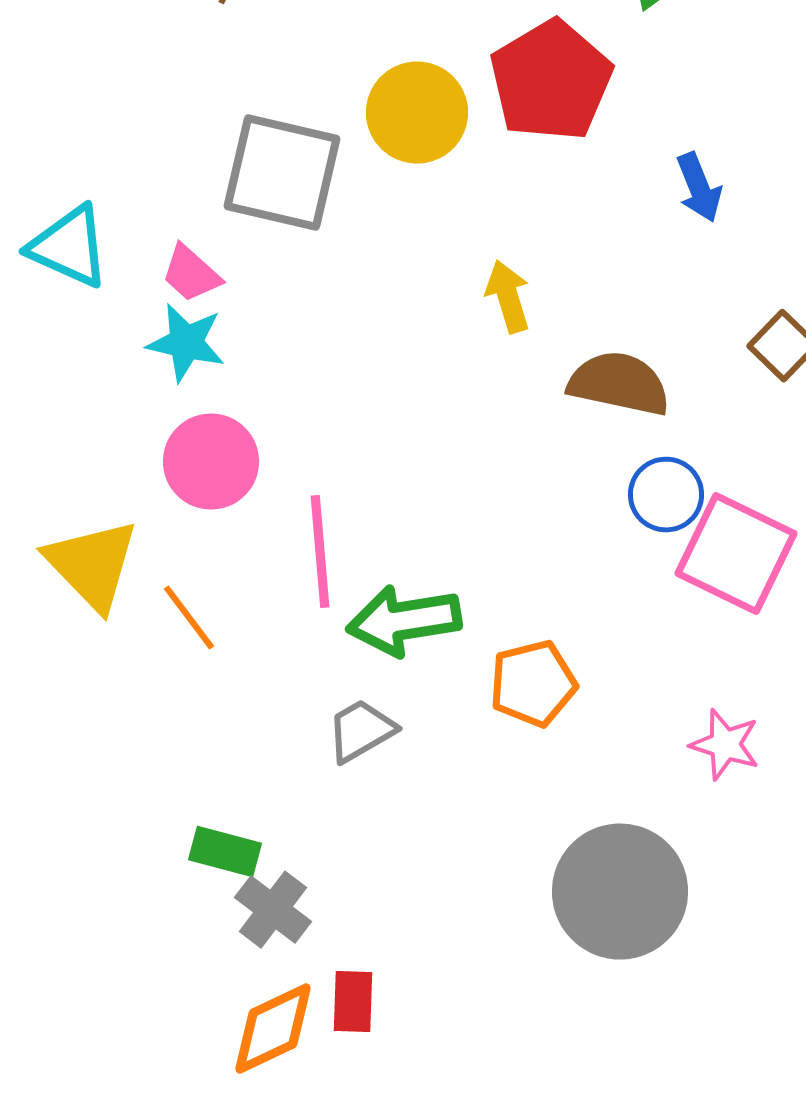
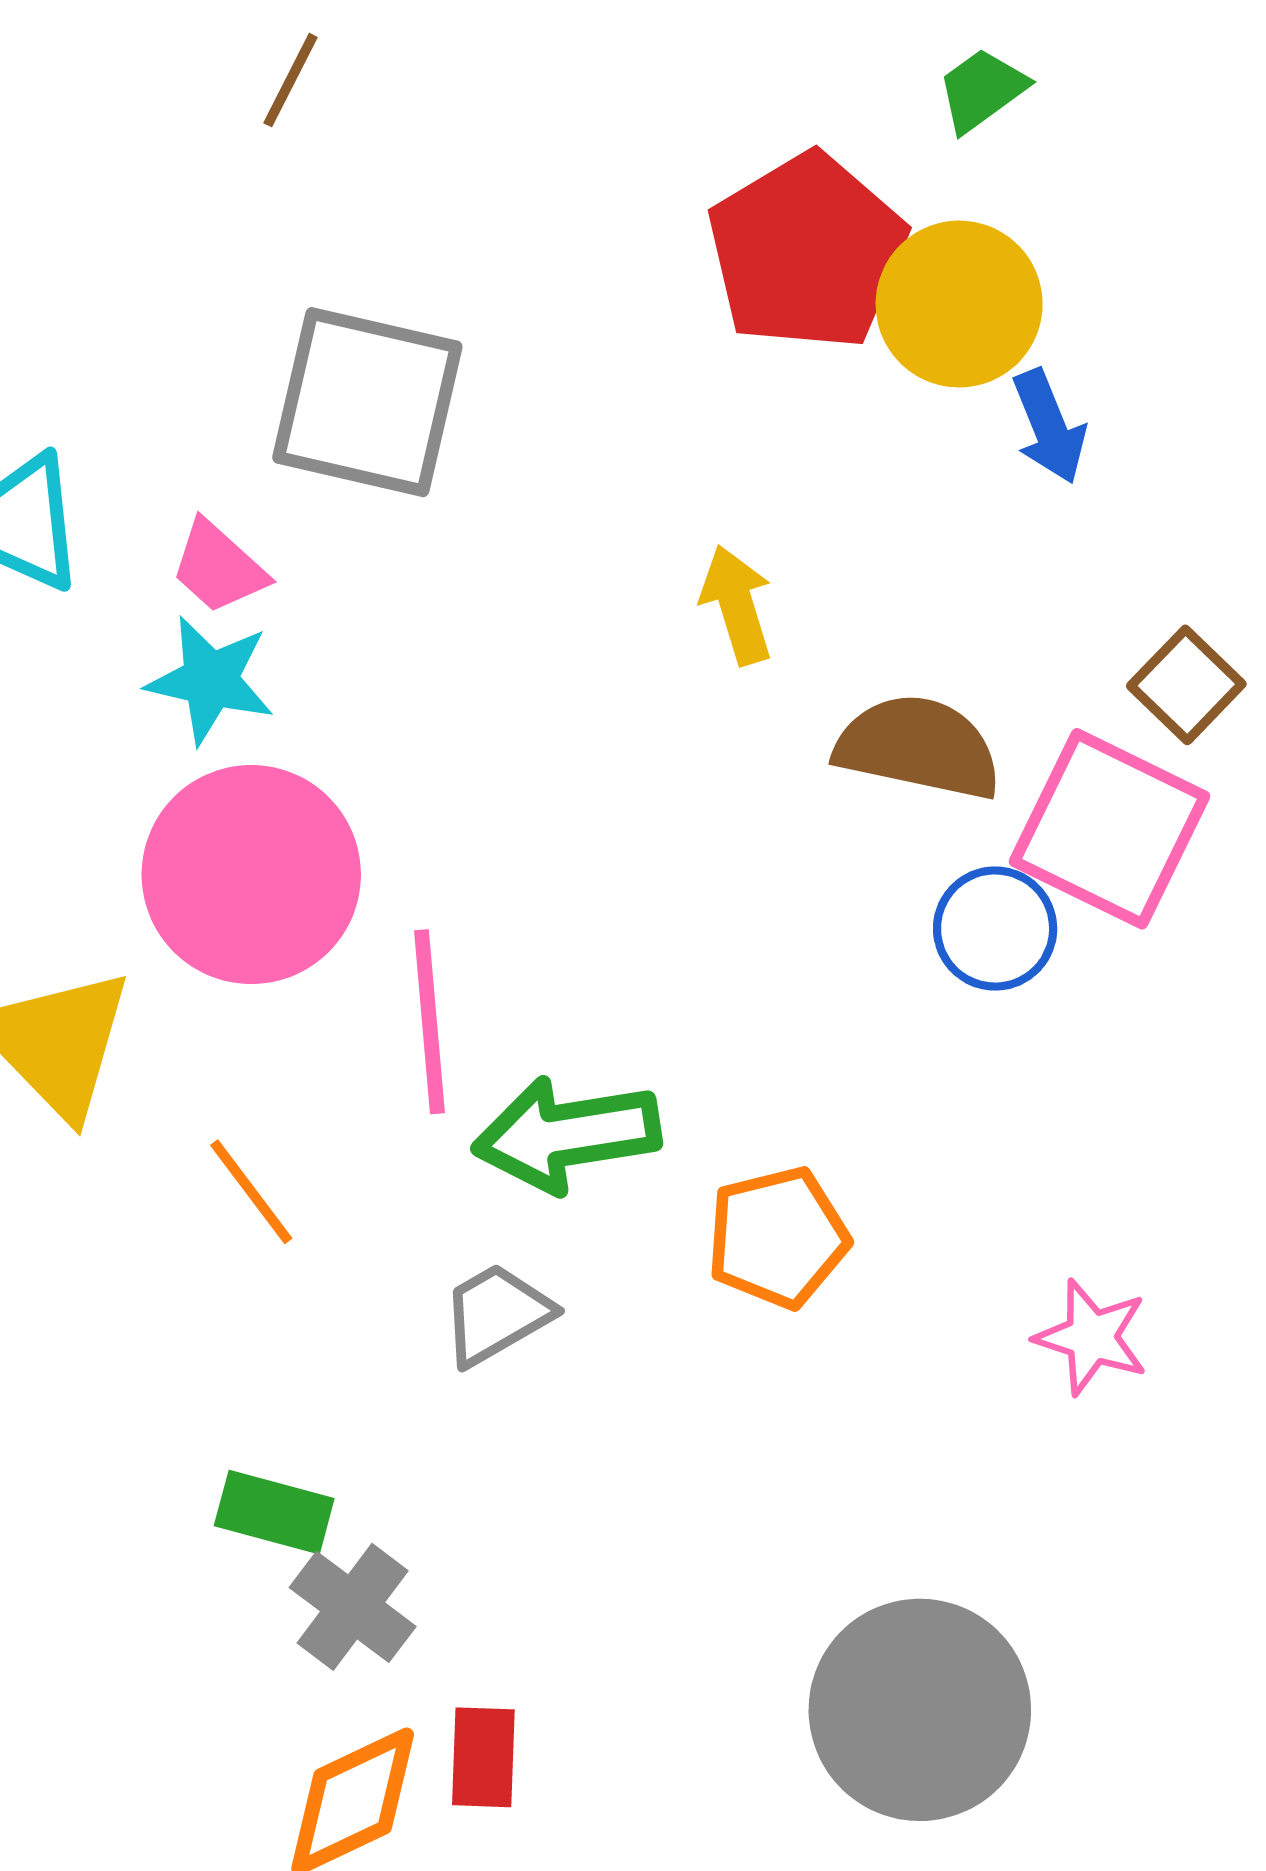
yellow circle: (417, 113) -> (959, 304), moved
pink circle: (211, 462) -> (251, 875), size x1.4
pink square: (736, 554) -> (1109, 829), moved
orange line: (189, 618) -> (251, 1192), moved
gray circle: (620, 892) -> (920, 1710), moved

